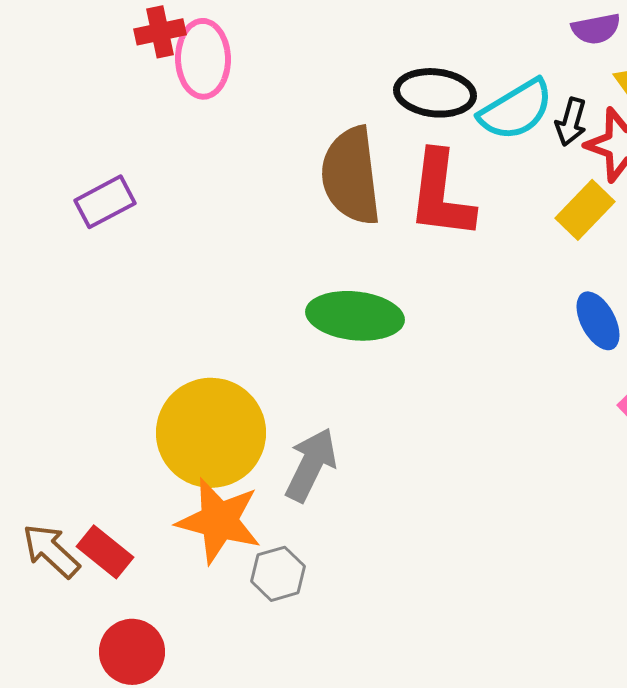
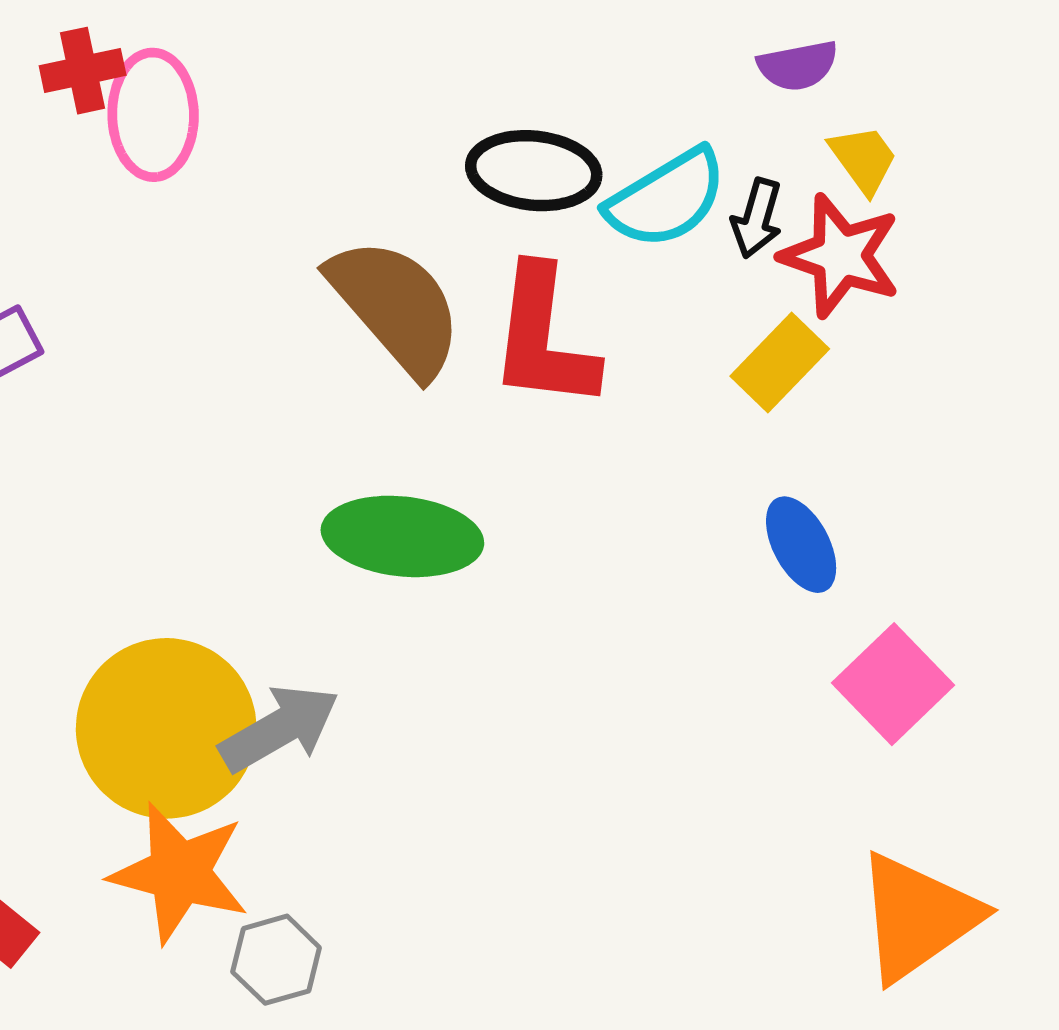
brown semicircle: (351, 176) -> (396, 307), turned 146
gray arrow: (311, 465) -> (279, 728), moved, turned 34

